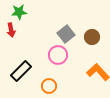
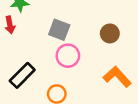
gray square: (66, 34) -> (59, 30), moved, turned -30

